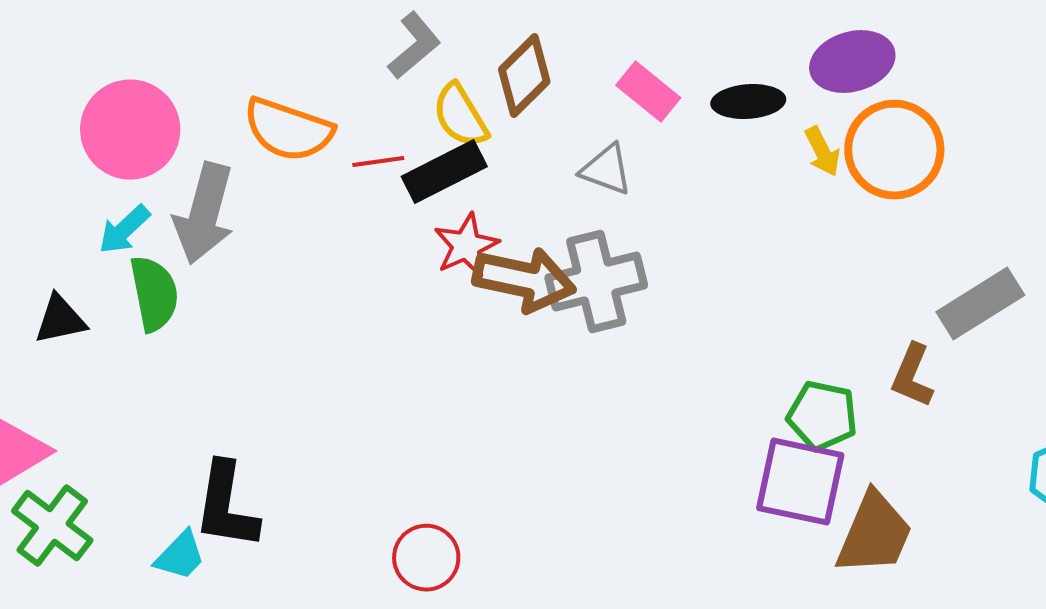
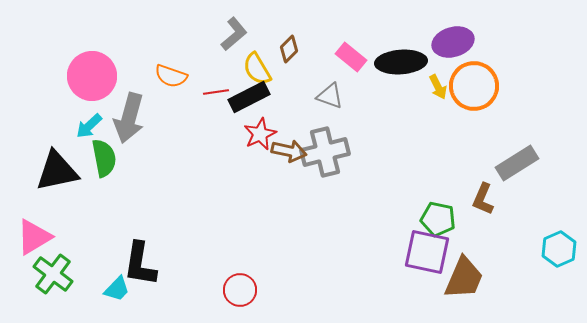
brown diamond: (524, 76) -> (289, 49), size x0.7
black ellipse: (748, 102) -> (401, 62), size x1.4
orange semicircle: (288, 130) -> (171, 76), size x0.7
brown arrow: (524, 280) -> (289, 151), size x0.7
black triangle: (60, 320) -> (57, 171), size x1.6

